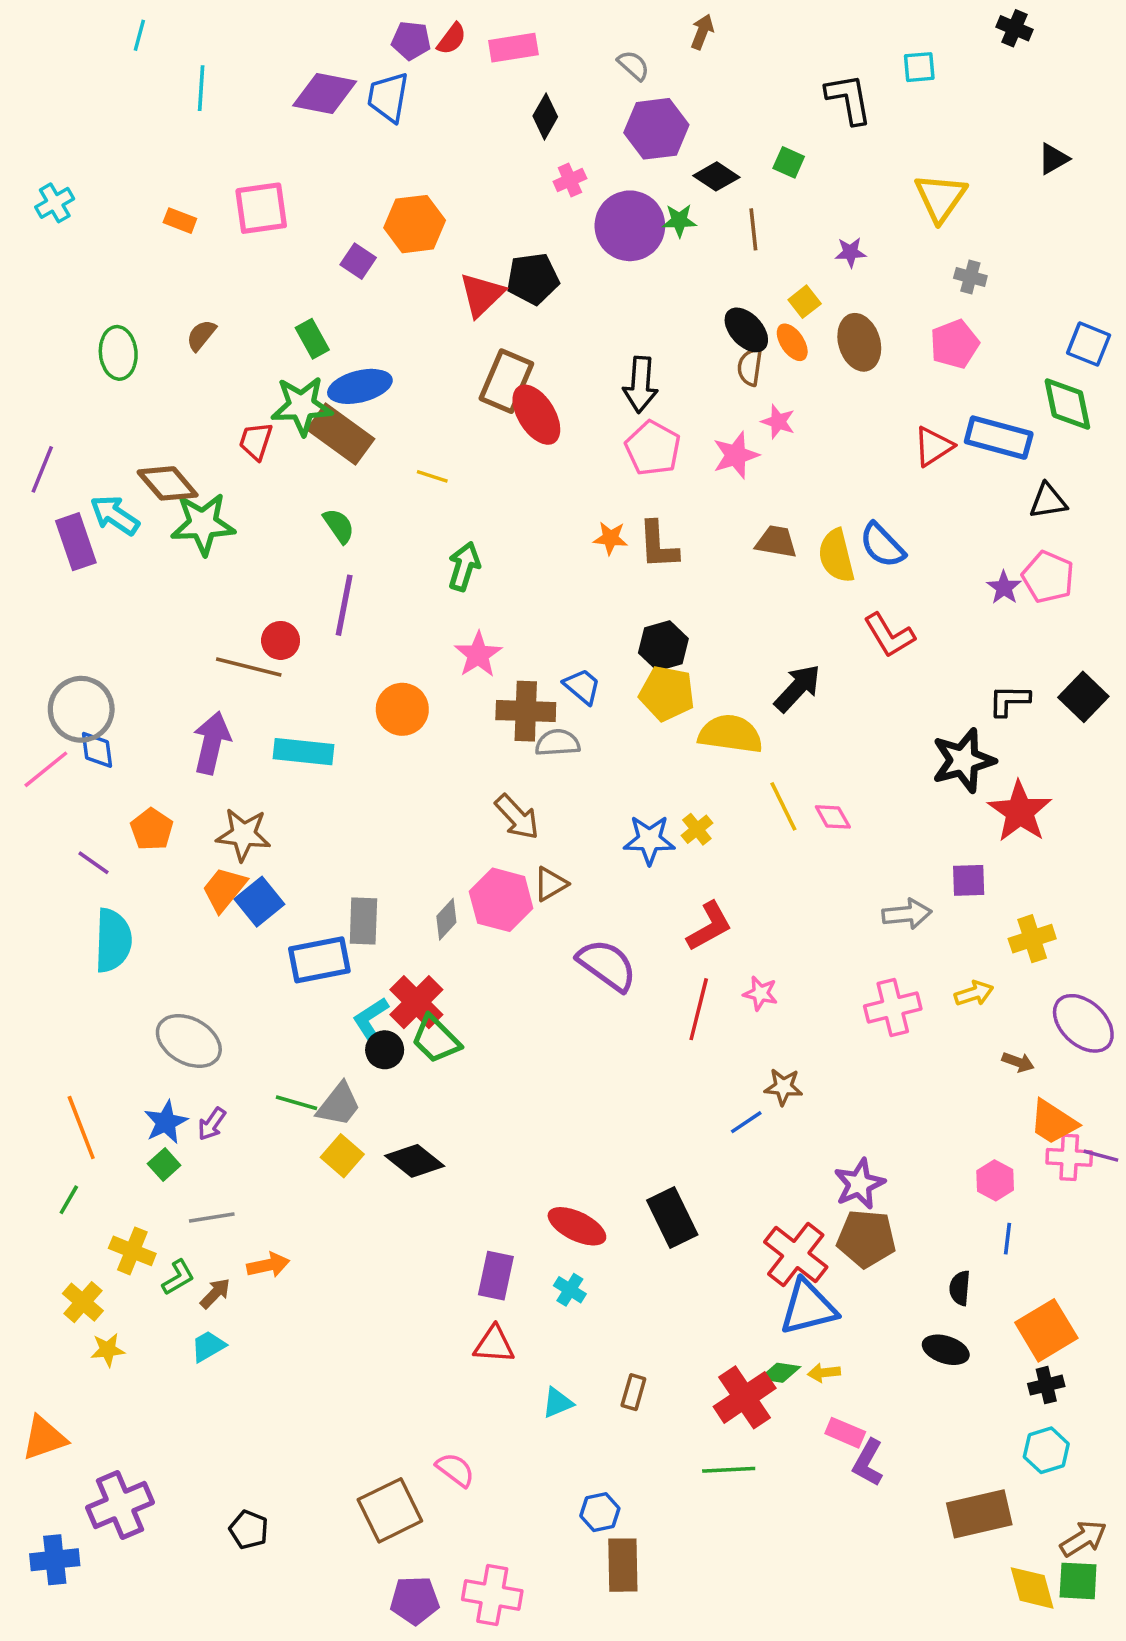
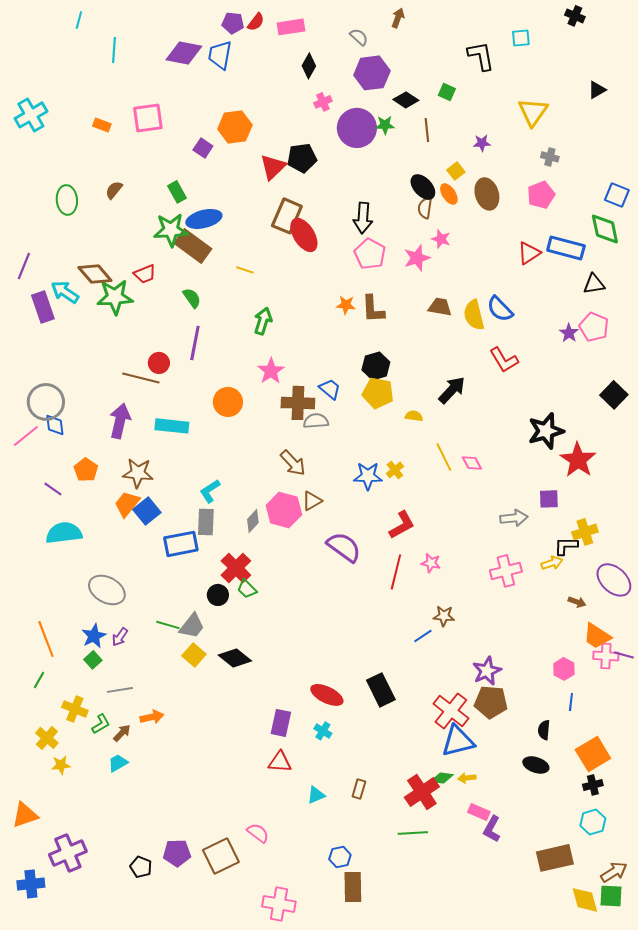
cyan cross: (55, 203) -> (31, 115), size x1.5
red trapezoid: (256, 441) -> (145, 274), moved, turned -130
black L-shape: (1009, 700) -> (566, 546), moved
yellow semicircle: (730, 734) -> (414, 416), size x0.5
cyan semicircle: (113, 940) -> (64, 533), turned -99
cyan L-shape: (371, 1018) -> (210, 491), moved
green trapezoid: (436, 1039) -> (247, 589), size x0.7
purple pentagon: (415, 1600) -> (177, 853), moved

